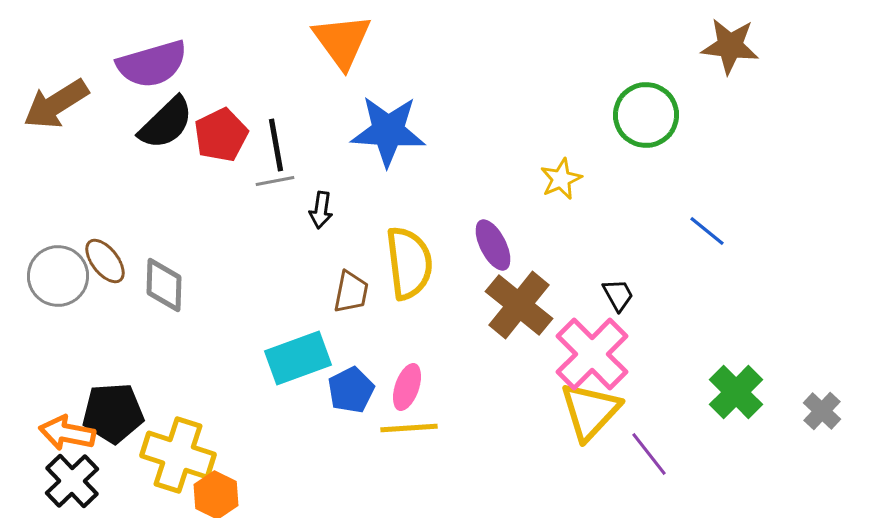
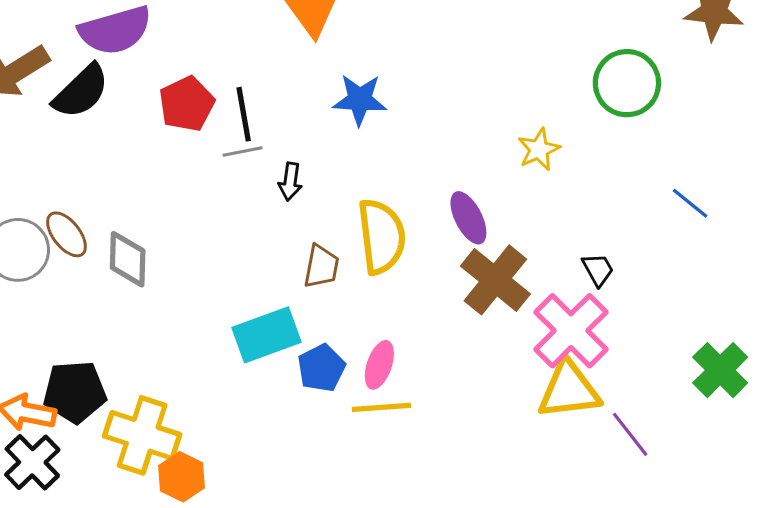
black semicircle: (166, 123) -> (81, 91), moved
blue star: (388, 131) -> (360, 100), size x0.7
yellow triangle: (590, 411) -> (569, 390), turned 40

